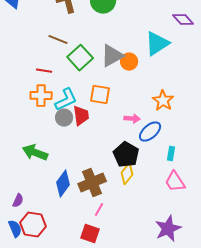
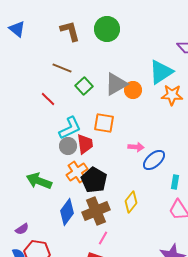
green square: (80, 58) -> (84, 86), size x0.7
red line: (44, 71) -> (48, 99), turned 35
orange cross: (41, 96) -> (77, 172), moved, turned -35
orange star: (163, 101) -> (172, 95), moved, turned -30
black pentagon: (126, 155) -> (94, 180), moved
purple semicircle: (18, 201) -> (22, 229), turned 32

